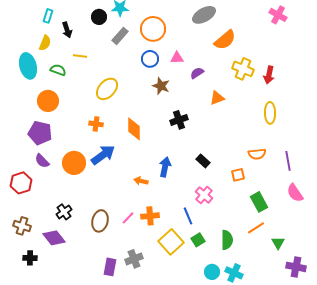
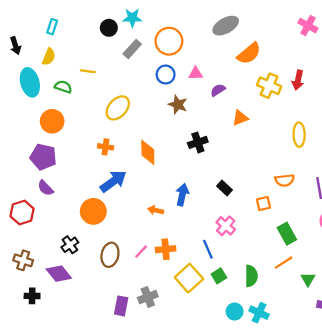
black arrow: (67, 30) -> (15, 46), moved
red arrow: (269, 75) -> (298, 80), moved
orange circle: (74, 163) -> (93, 211), moved

